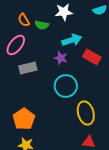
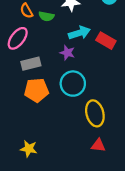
red rectangle: (92, 57) -> (106, 41), moved
orange pentagon: (24, 119) -> (36, 90), moved, turned 30

